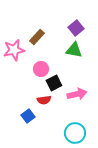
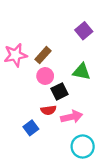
brown rectangle: (37, 37) -> (43, 55), moved
green triangle: (74, 50) -> (82, 72), moved
pink arrow: (77, 94) -> (72, 117), moved

